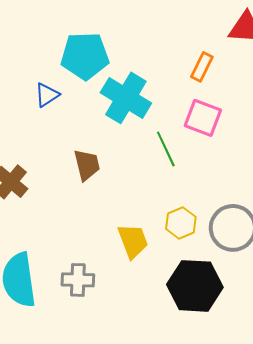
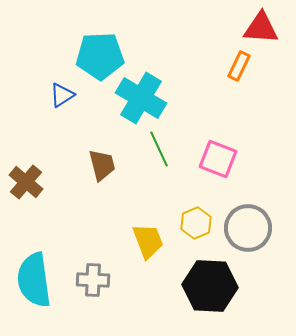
orange rectangle: (202, 67) -> (239, 66), moved
pink square: (203, 118) -> (218, 159), moved
green line: (166, 149) -> (159, 149), moved

